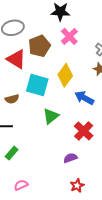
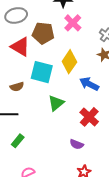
brown pentagon: (39, 46) -> (43, 33), turned 30
purple semicircle: (70, 158) -> (77, 144), turned -136

